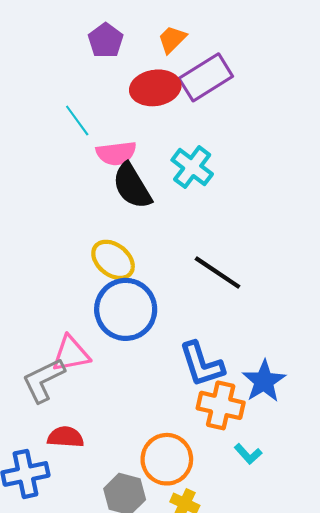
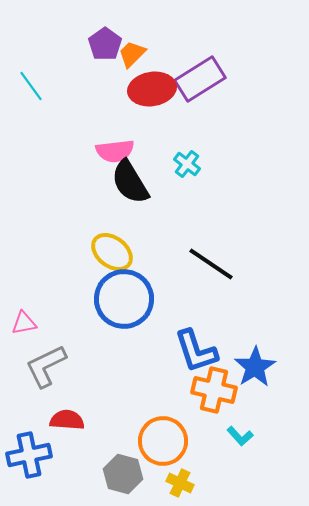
orange trapezoid: (172, 39) -> (132, 54), moved
cyan line: (77, 121) -> (31, 86), moved
cyan cross: (192, 167) -> (187, 164), size x0.7
pink triangle: (71, 354) -> (24, 323), moved, size x0.7

